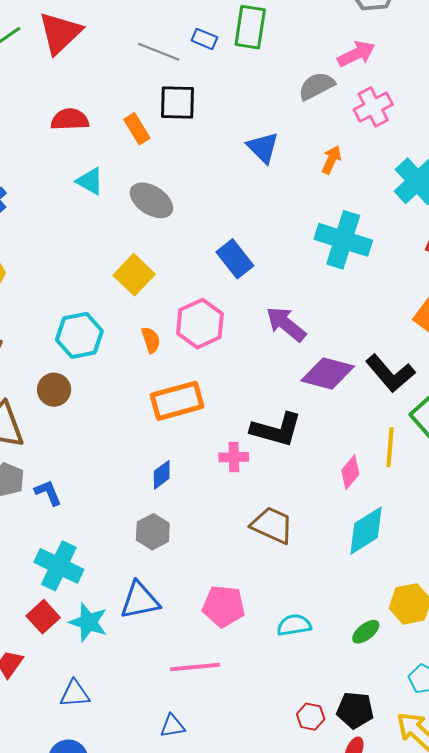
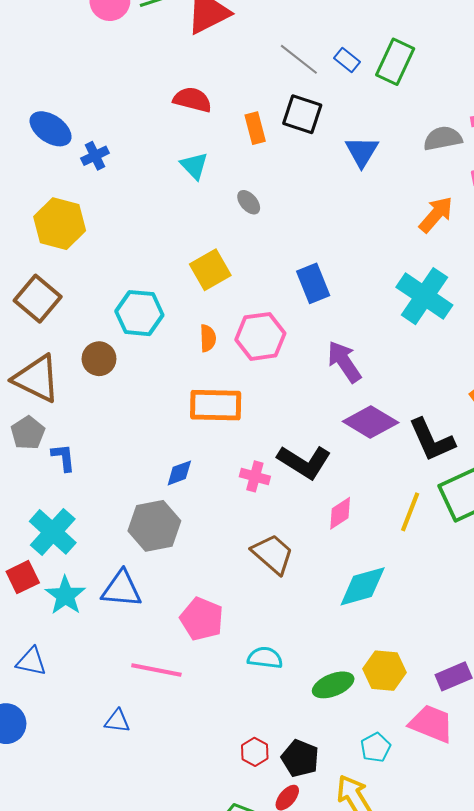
blue triangle: (263, 148) -> (362, 152), moved
orange arrow: (331, 160) -> (436, 215), size x1.4
gray ellipse: (151, 200) -> (249, 202), size x0.6
pink diamond: (350, 472) -> (340, 513), moved
gray hexagon: (153, 532) -> (154, 526), size x1.4
green ellipse: (366, 632) -> (333, 685), size x1.4

